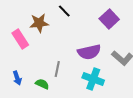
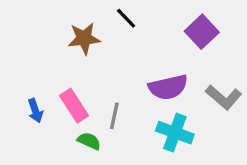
pink rectangle: (20, 39) -> (74, 106), moved
blue arrow: (17, 78) -> (35, 111), moved

